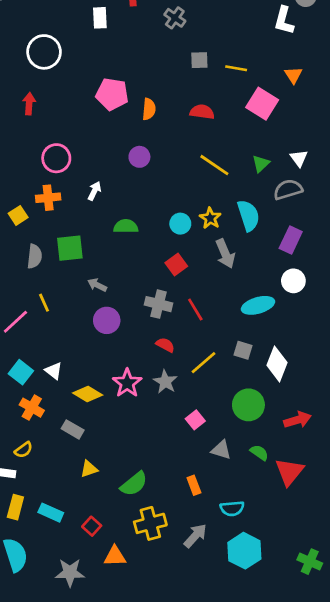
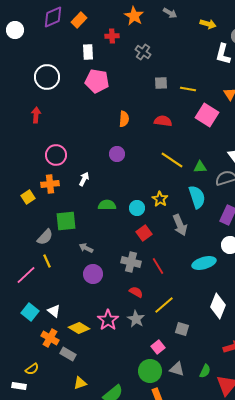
pink pentagon: (112, 94) -> (97, 81), moved
green triangle: (261, 164) -> (200, 167), moved, turned 40
yellow star: (210, 218) -> (160, 199), moved
cyan circle: (180, 224) -> (137, 208), moved
gray semicircle: (34, 256) -> (45, 237), moved, turned 36
gray square: (243, 350) -> (182, 329), moved
green circle: (248, 405) -> (150, 371), moved
orange cross: (32, 408) -> (50, 338), moved
green semicircle: (259, 453) -> (205, 371), turned 80

